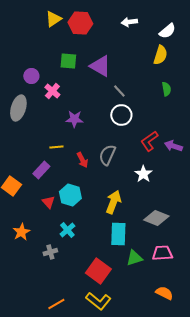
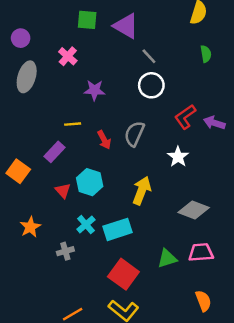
purple circle: (31, 76) -> (21, 38), moved
cyan rectangle: (118, 234) -> (117, 229), moved, turned 70
orange semicircle: (164, 293) -> (203, 301), turned 42

